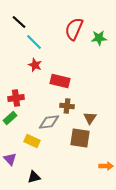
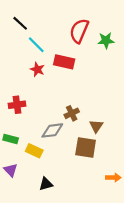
red rectangle: (60, 81) -> (64, 62), moved
brown cross: (67, 106) -> (72, 113), turned -32
green rectangle: (10, 118) -> (11, 139), moved, turned 56
black triangle: (34, 177) -> (46, 184), moved

